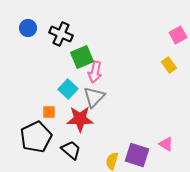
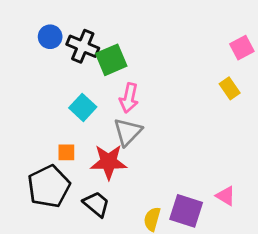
blue circle: (28, 28) -> (50, 37), moved
green square: (82, 57) -> (111, 60), moved
cyan square: (68, 89) -> (83, 107), moved

